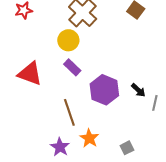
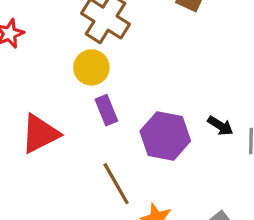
purple rectangle: (72, 67) -> (106, 110), turned 36
red triangle: (30, 74) -> (40, 134), turned -36

